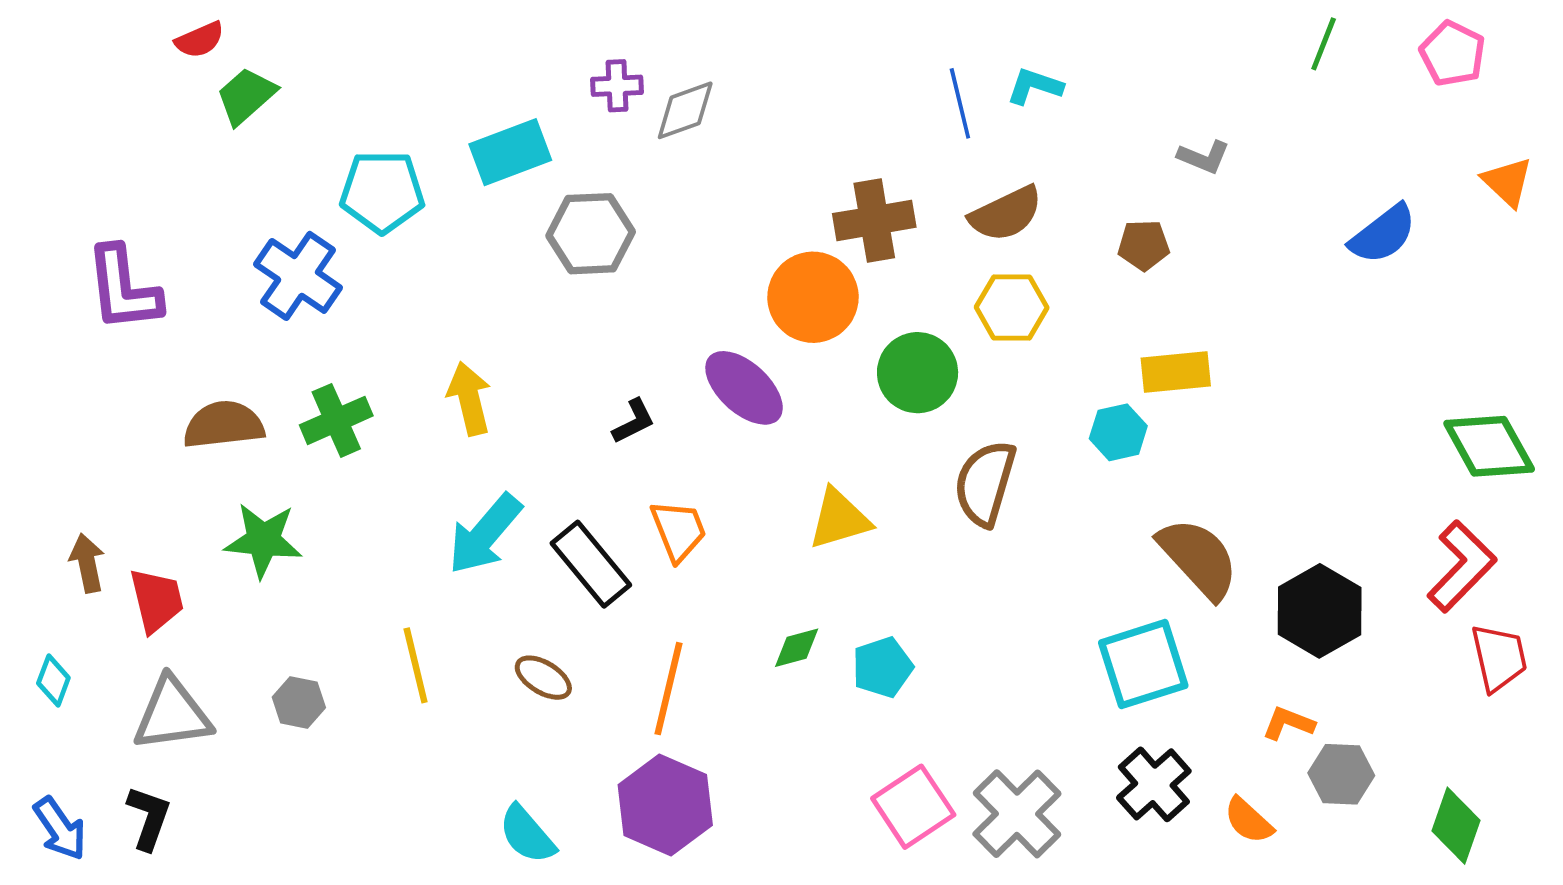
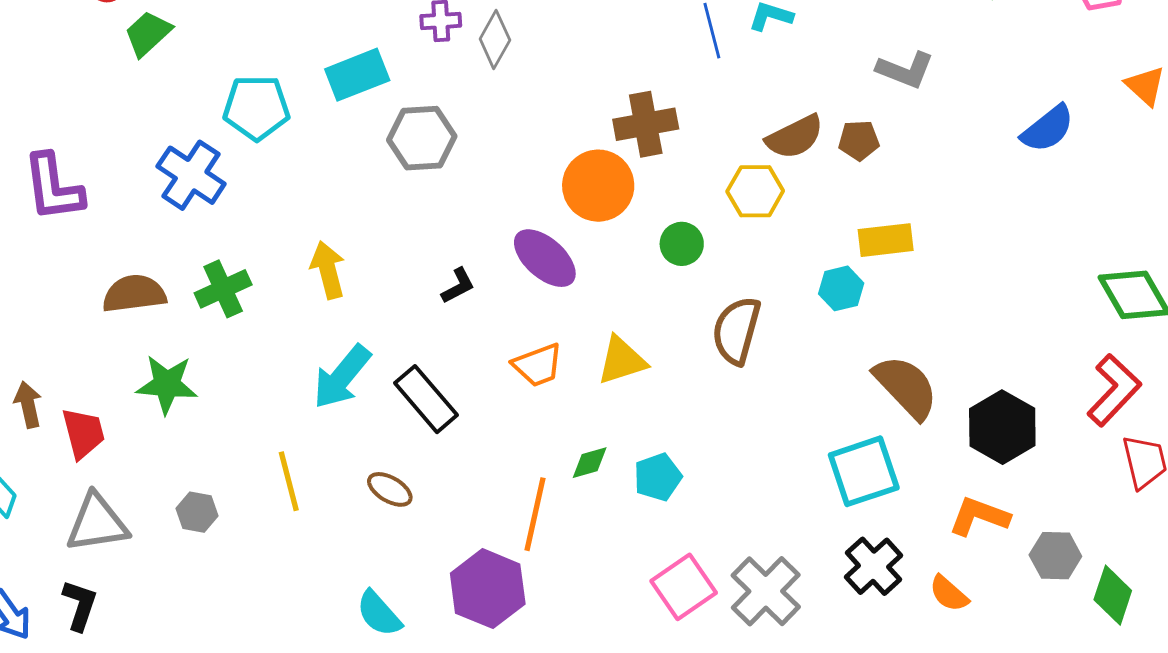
gray diamond: (685, 110) -> (495, 39), turned -40
gray L-shape: (1204, 157) -> (905, 70), size x1.4
brown semicircle: (1006, 214) -> (795, 137), moved
green circle: (918, 373) -> (682, 244), size x0.7
orange trapezoid: (678, 530) -> (538, 365), moved, turned 92
orange line: (669, 689) -> (535, 514), moved
orange L-shape: (1288, 723) -> (979, 516), size x1.5
gray hexagon: (1341, 774) -> (1055, 556), moved

